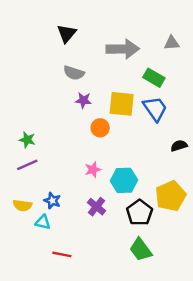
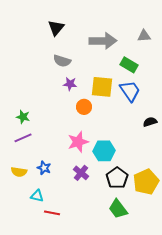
pink star: (93, 170) -> (78, 142), size x1.5
yellow pentagon: (171, 196) -> (146, 182), moved
cyan triangle: (43, 222) -> (37, 196), moved

